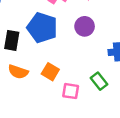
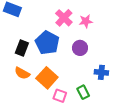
orange square: (50, 72) -> (47, 78), size x1.5

